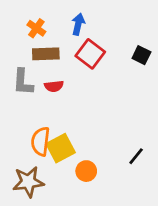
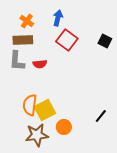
brown rectangle: (46, 54) -> (23, 40), moved
brown star: (28, 182) -> (37, 135), moved

